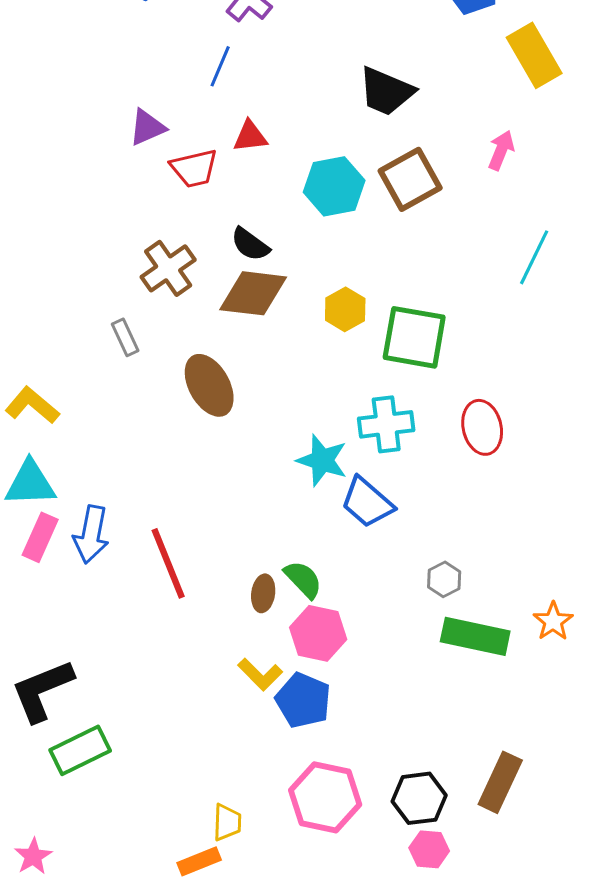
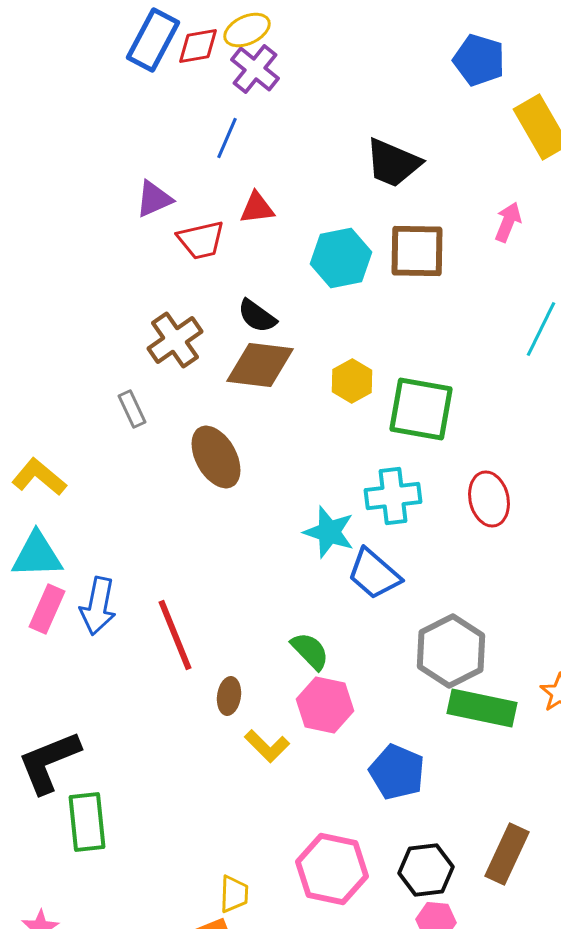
brown square: (410, 179) -> (417, 251), turned 30
gray hexagon: (444, 579) -> (451, 651), size x2.0
brown ellipse: (263, 593) -> (229, 696), moved
blue pentagon: (303, 700) -> (397, 772), moved
green rectangle: (80, 750) -> (87, 822), turned -70

